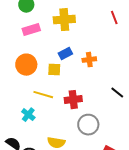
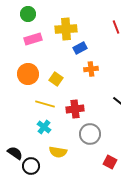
blue rectangle: (65, 54) -> (80, 48), moved
yellow square: (54, 70) -> (56, 79), turned 32
cyan cross: (28, 115) -> (44, 127), moved

